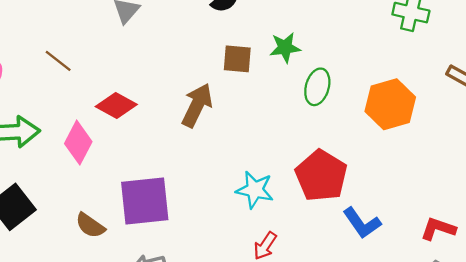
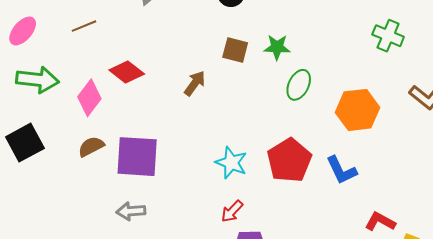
brown line: (58, 61) -> (84, 26), turned -70
brown arrow: (197, 105) -> (195, 83), size x0.7
blue L-shape: (362, 223) -> (341, 170), moved
brown semicircle: (90, 225) -> (91, 147), moved, turned 108

